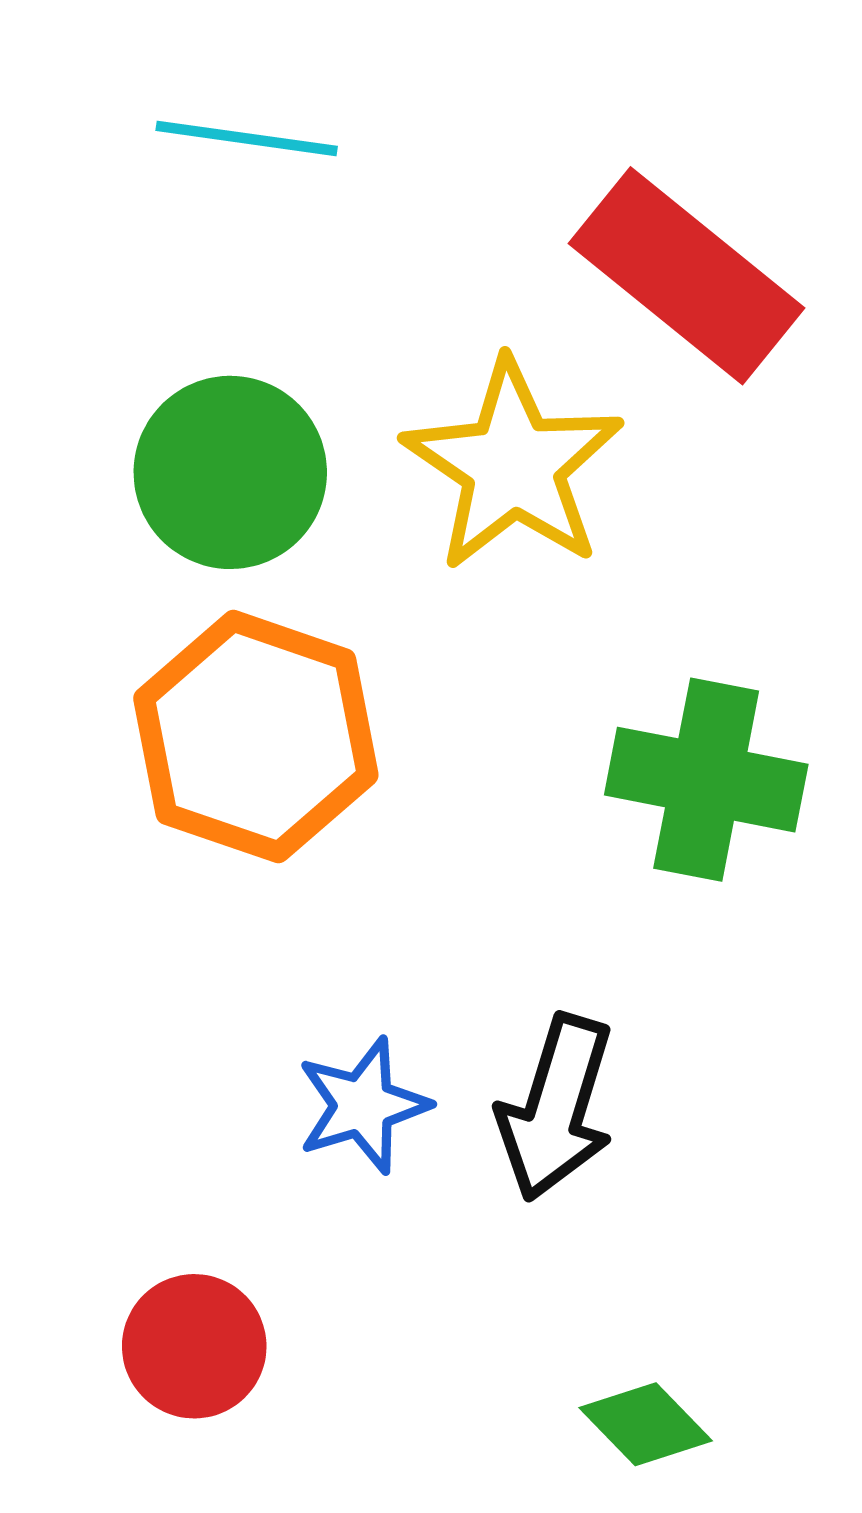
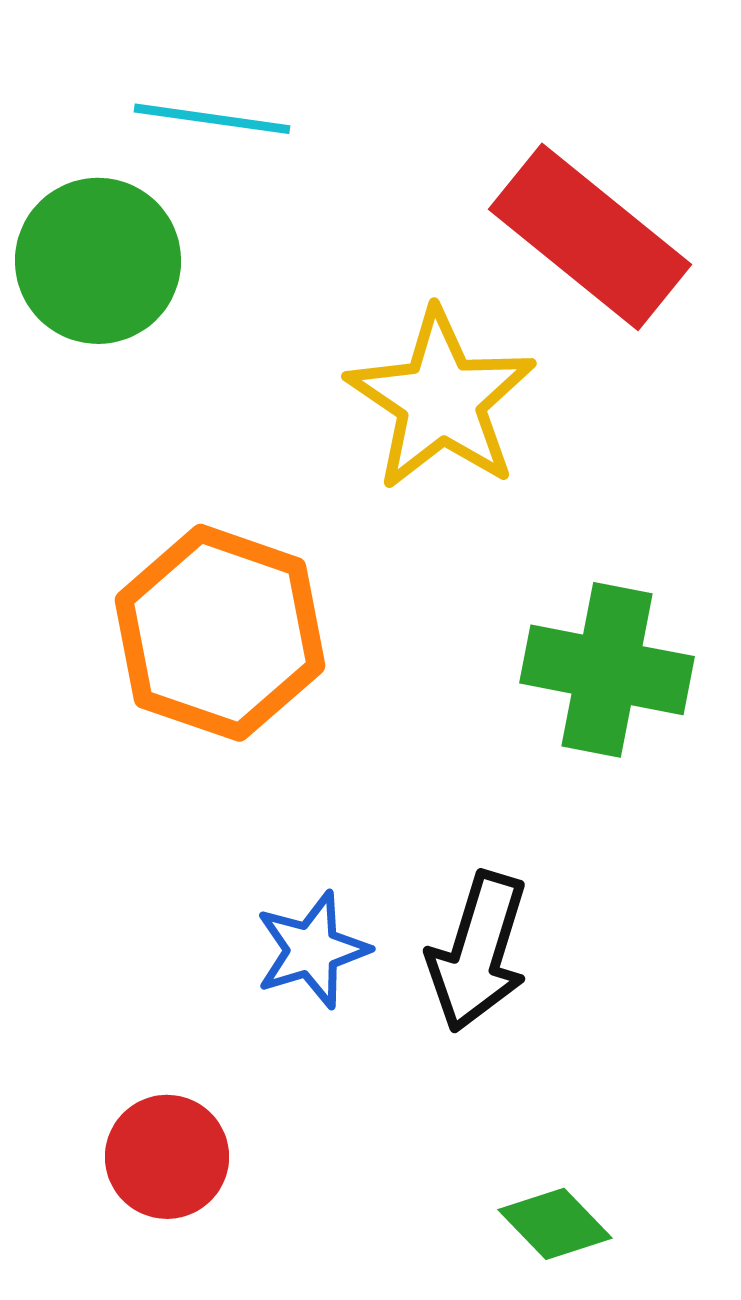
green circle: (230, 472) -> (98, 261), moved

